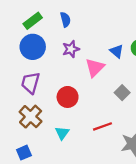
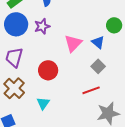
purple star: (71, 49) -> (42, 26), moved
blue triangle: (117, 51) -> (98, 42), moved
red line: (102, 126) -> (91, 90), moved

